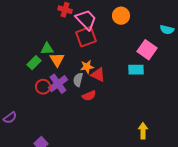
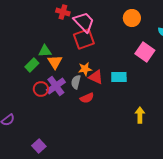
orange circle: (121, 16) -> (132, 18), moved
cyan rectangle: (136, 70) -> (119, 77), moved
yellow arrow: (143, 131) -> (140, 115), moved

